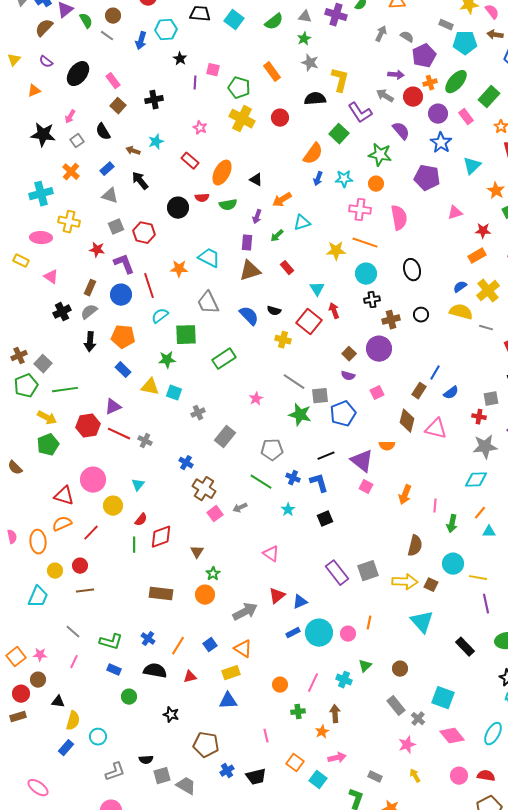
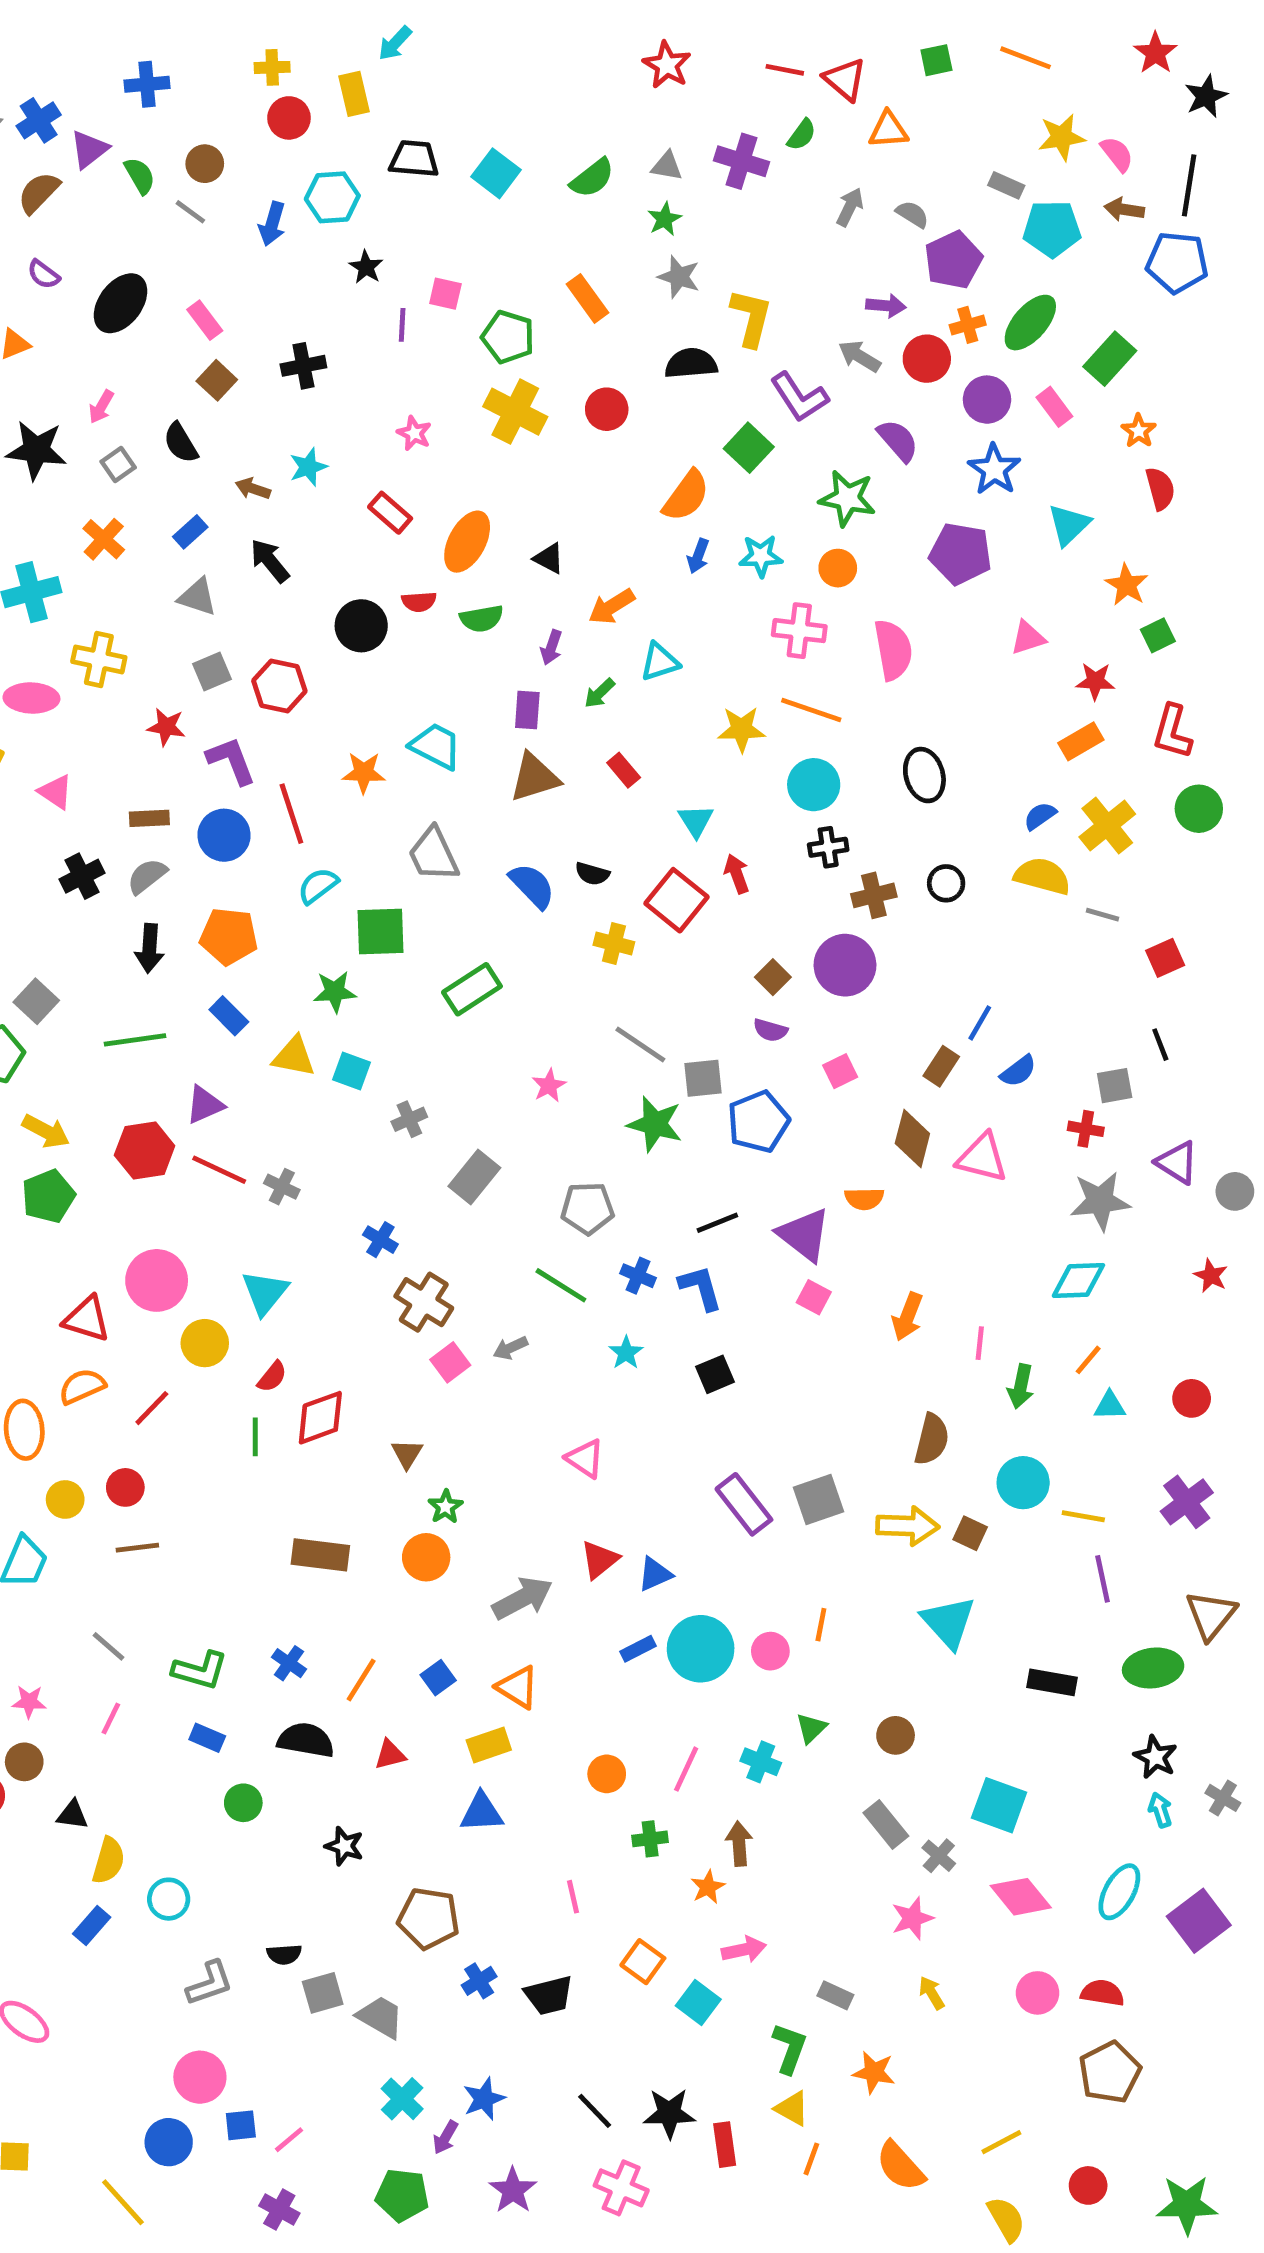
brown rectangle: (90, 288) -> (149, 818), turned 63
green line: (65, 390) -> (135, 1040), moved
cyan triangle: (138, 485) -> (265, 1293), size x1.5
black rectangle: (465, 647) -> (1052, 1682), turned -36

